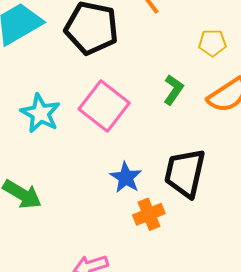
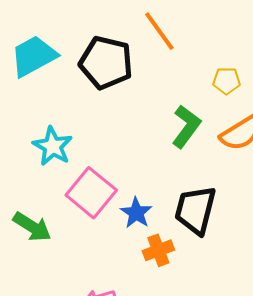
green L-shape: (173, 90) -> (186, 126), size x1.4
pink square: (104, 106) -> (91, 193), moved

